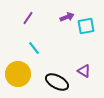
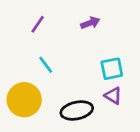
cyan square: (86, 26) -> (112, 69), moved
black ellipse: (57, 82) -> (77, 110), turned -40

